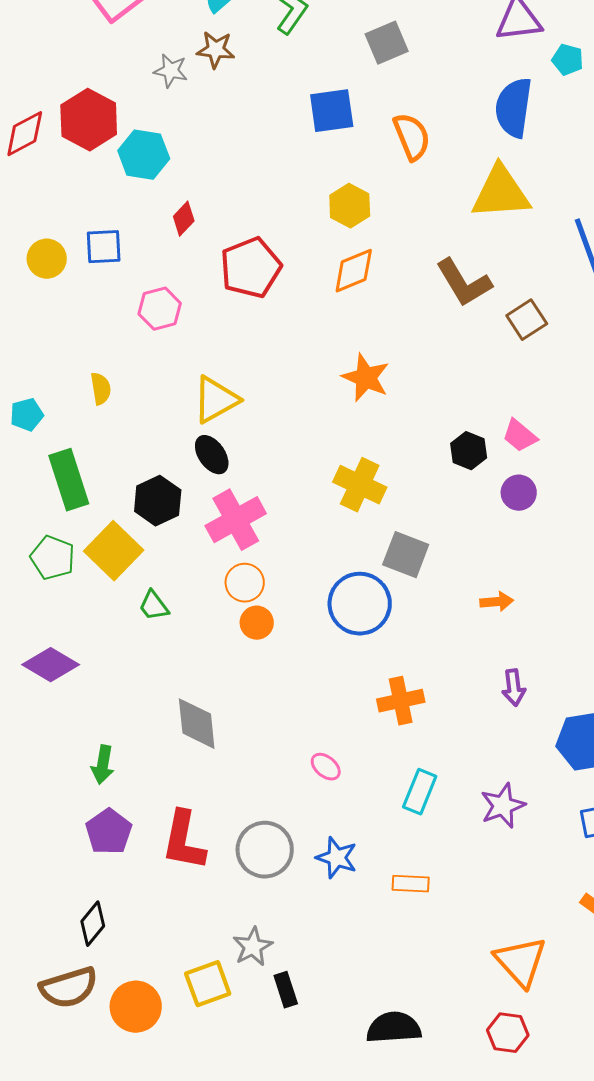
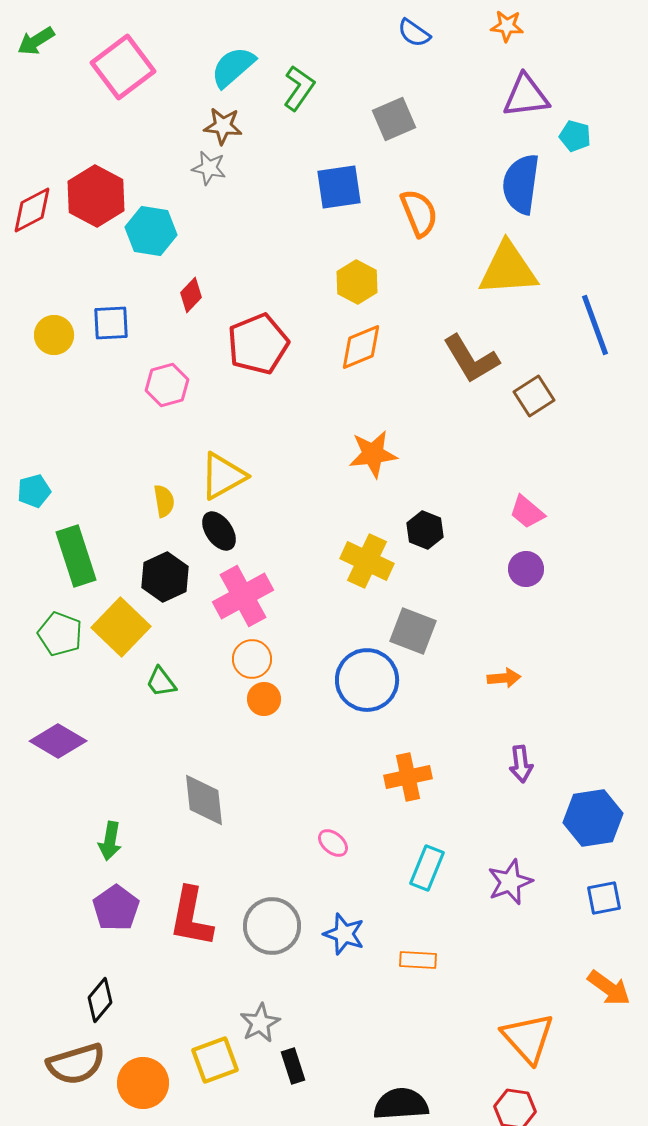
gray star: (171, 71) -> (209, 168), moved
orange star: (366, 378) -> (373, 454), turned -30
yellow semicircle: (101, 389) -> (164, 501), moved
black hexagon: (469, 451) -> (425, 530), moved

